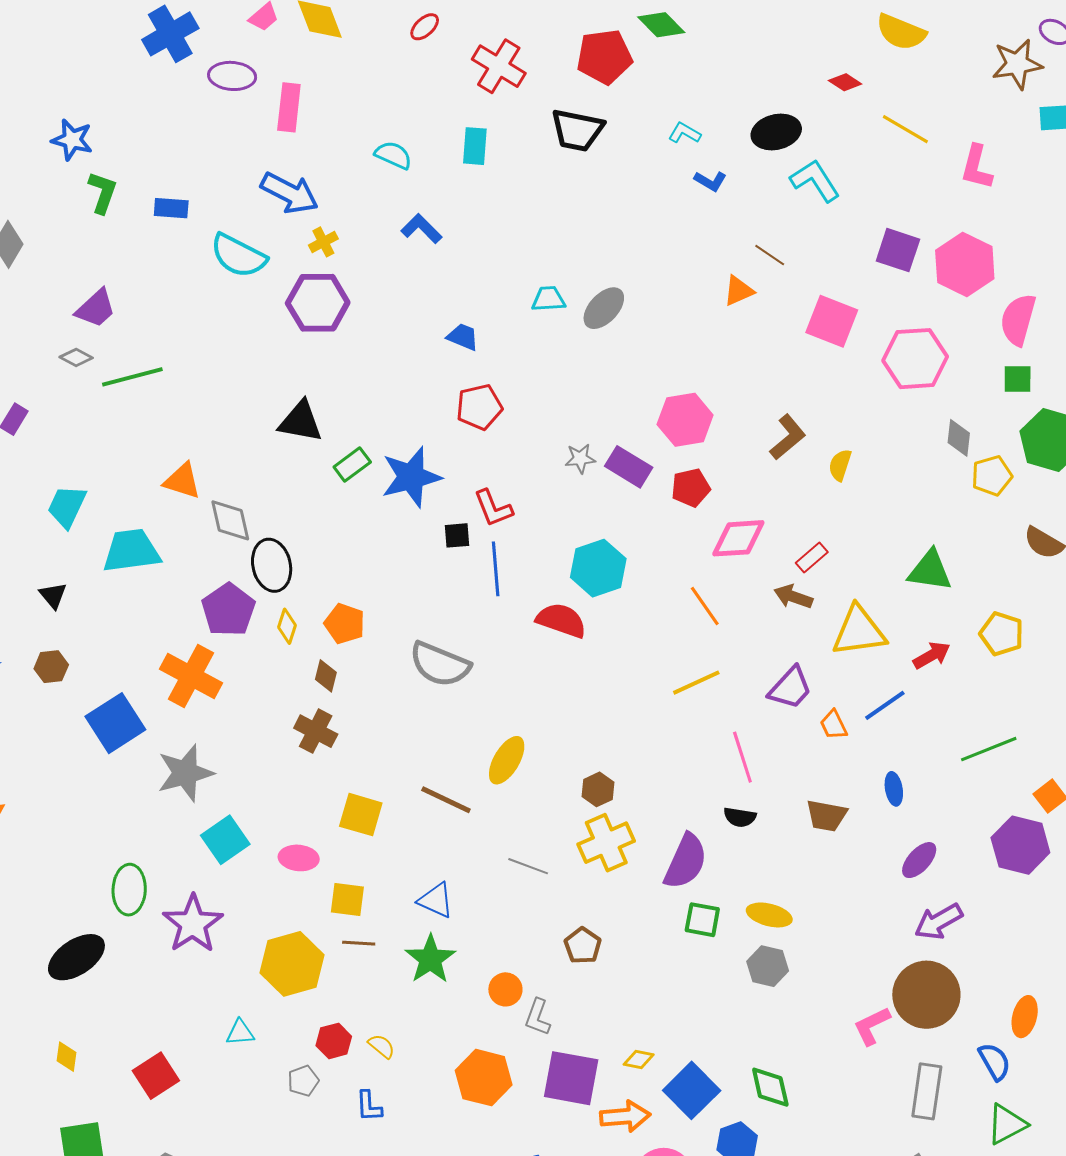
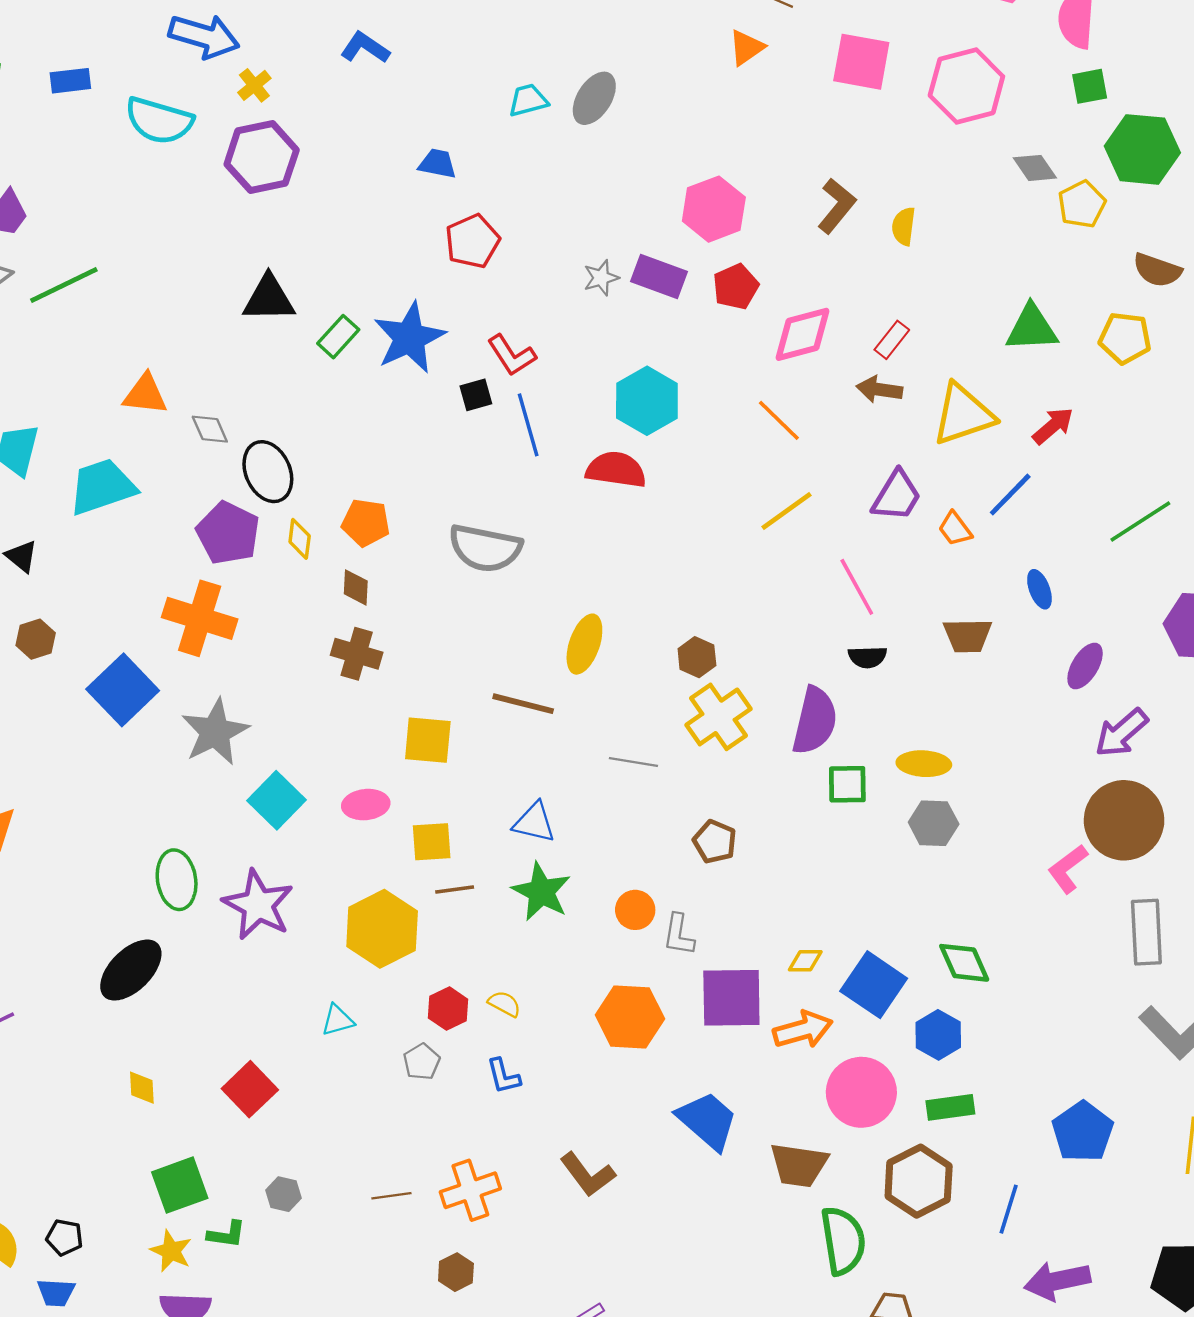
gray diamond: (959, 438) -> (1035, 168), turned -30
gray diamond: (230, 520) -> (210, 429), size x0.7
yellow pentagon: (1002, 634) -> (1125, 338), moved

